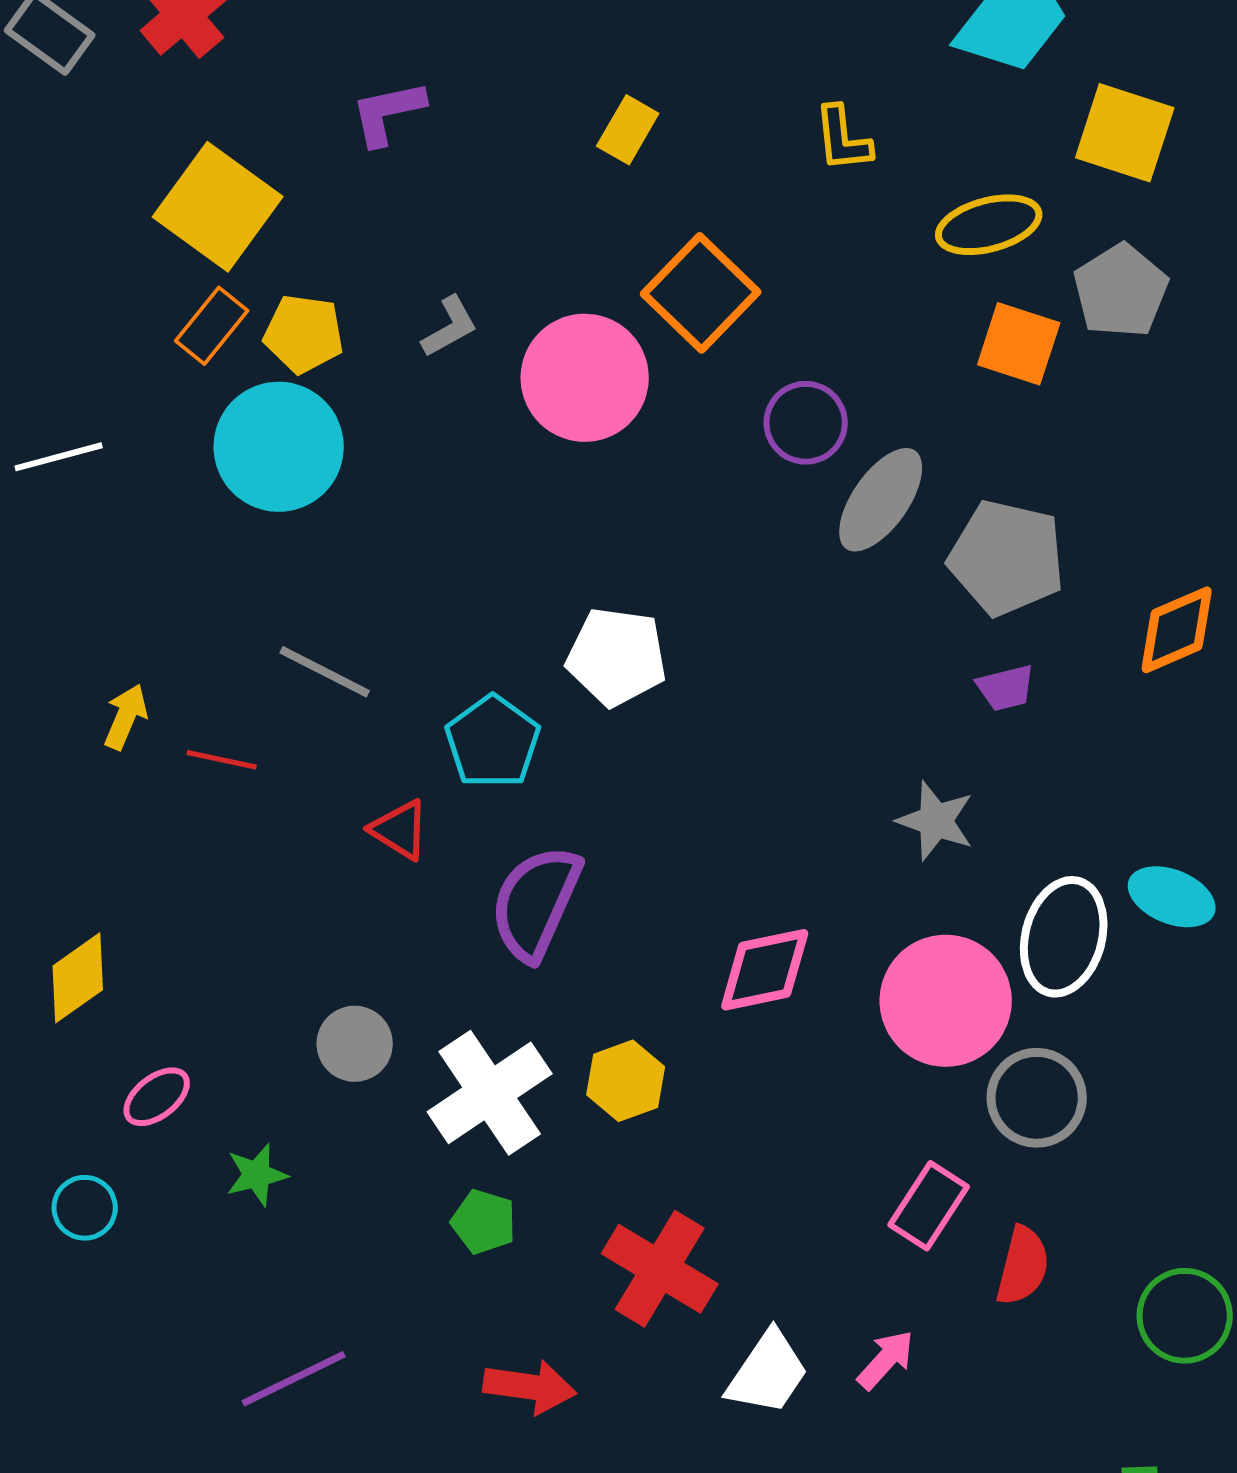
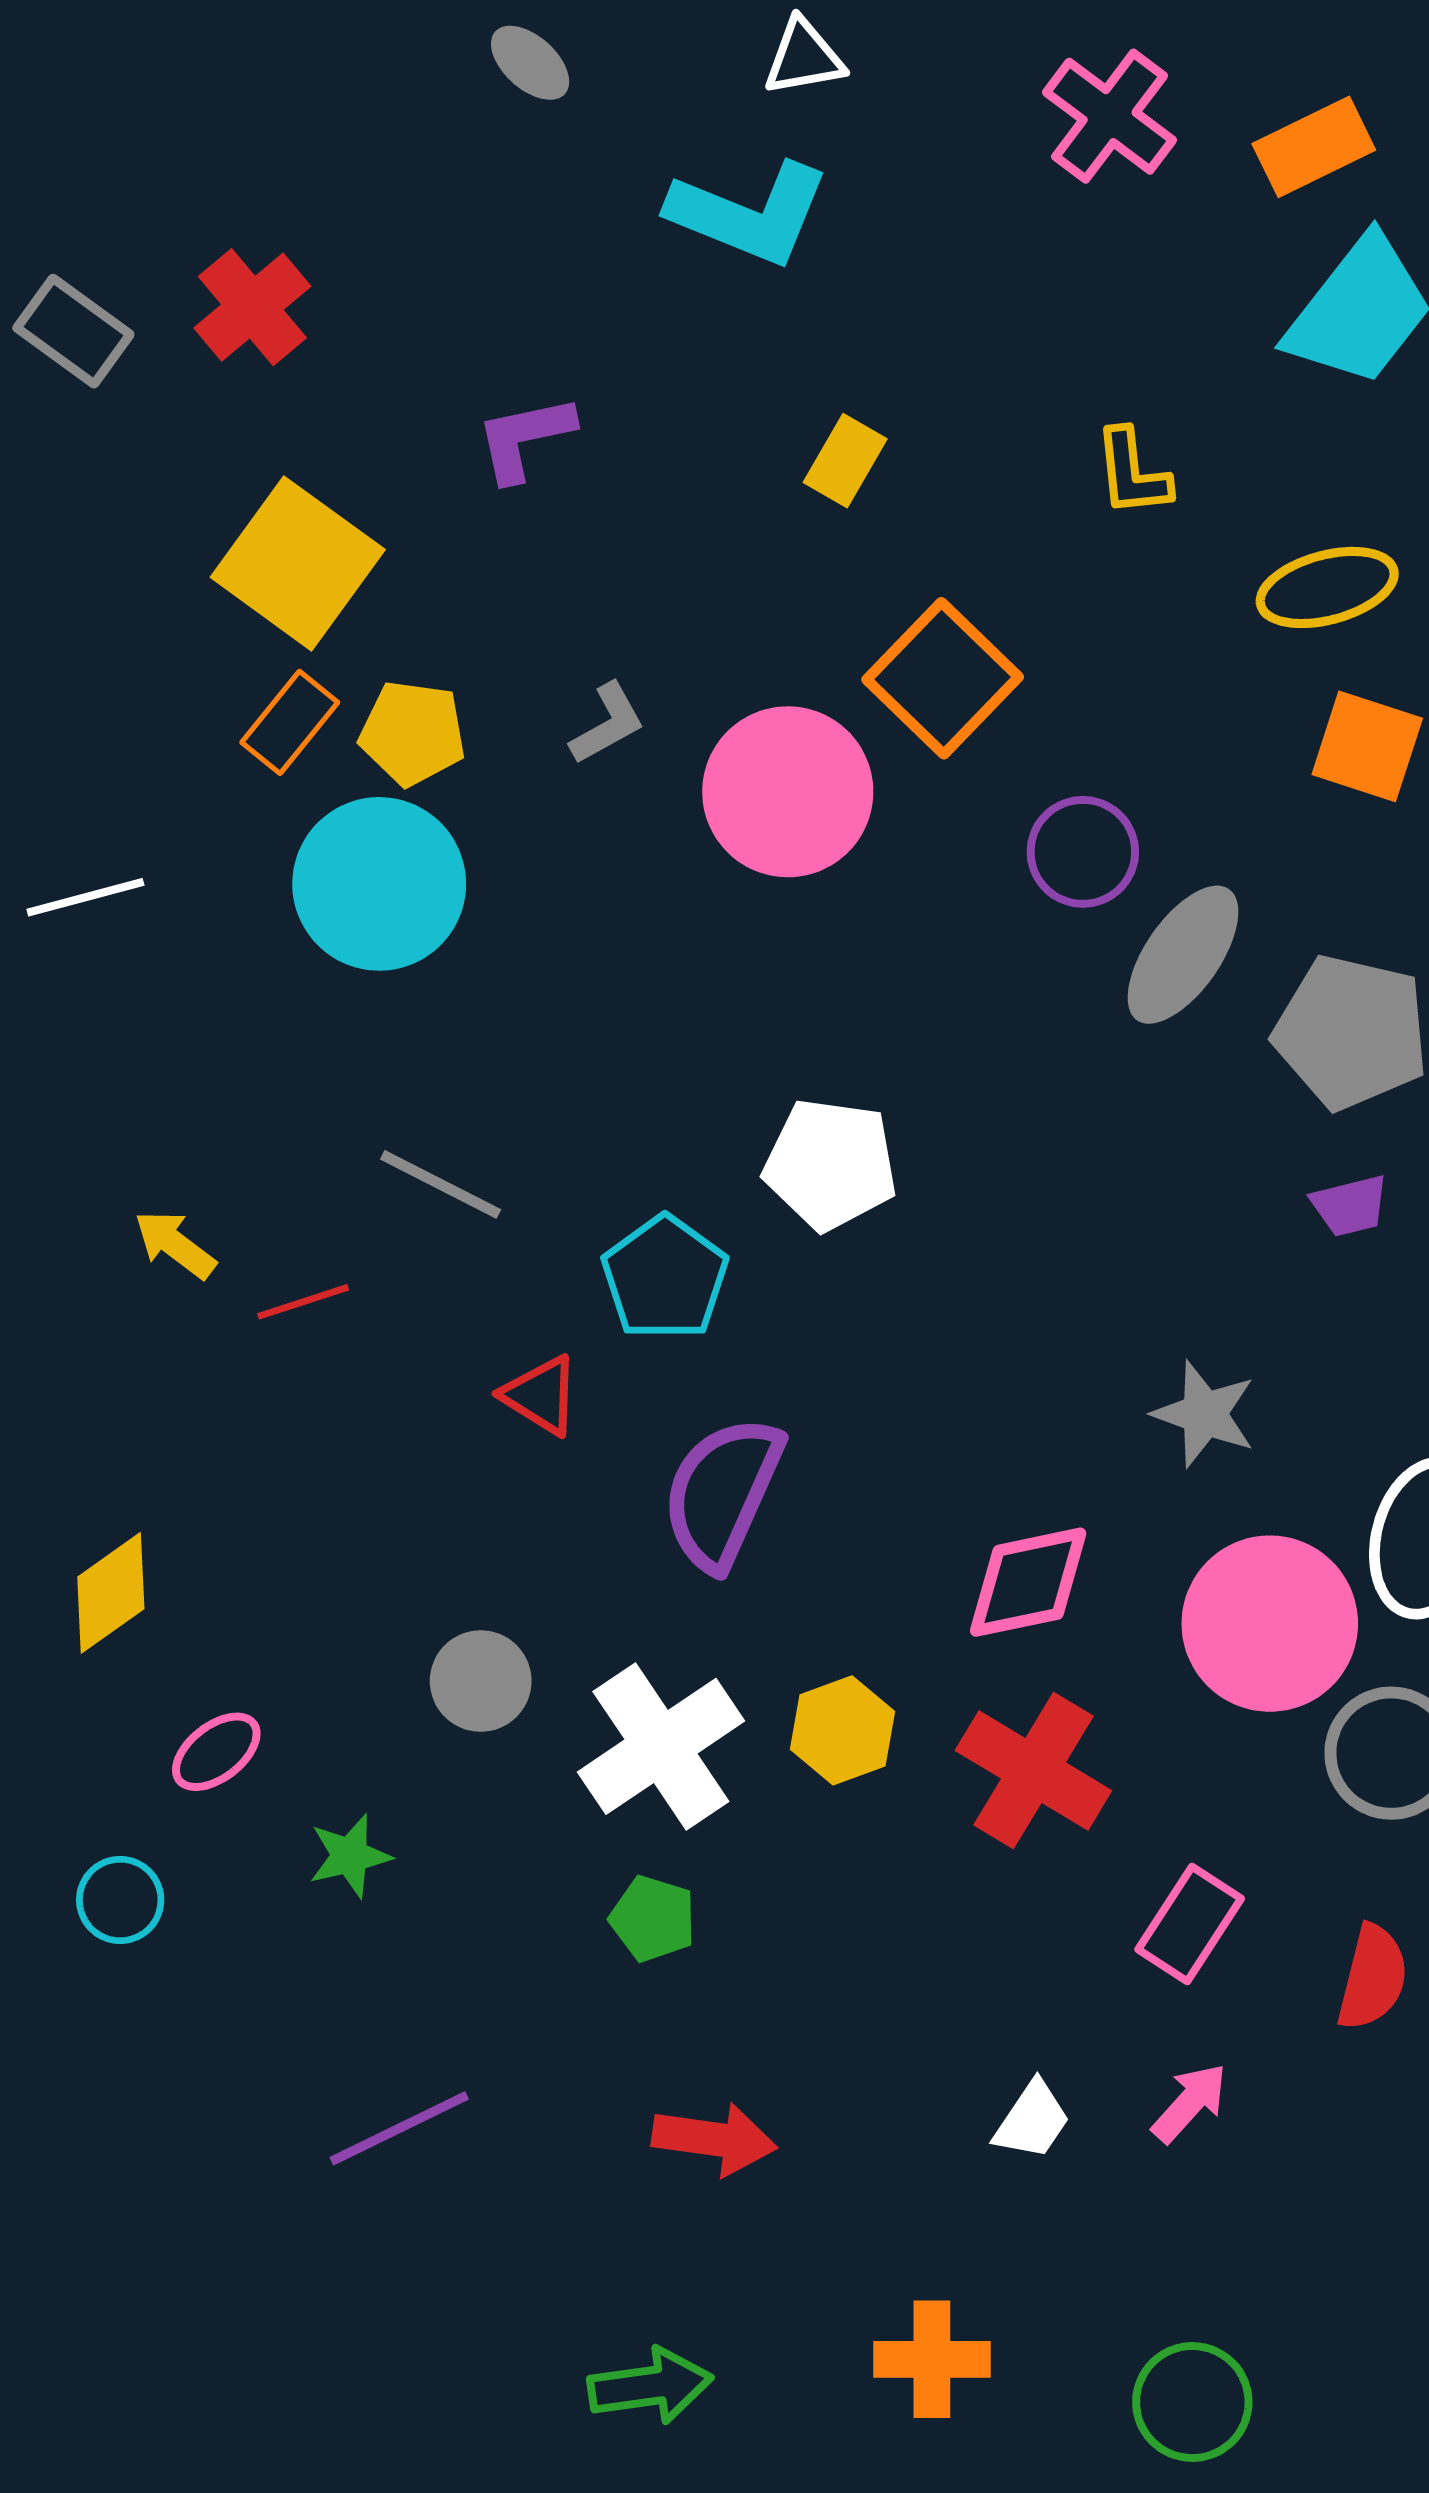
yellow arrow: (126, 717) -> (175, 1244), turned -76
red line: (222, 760) -> (303, 1302), turned -30
gray star: (936, 821) -> (1204, 1414), moved
pink rectangle: (929, 1206) -> (1190, 1924), moved
red cross: (660, 1269) -> (1033, 1770), moved
white trapezoid: (768, 1373) -> (1032, 2120), size x0.7

